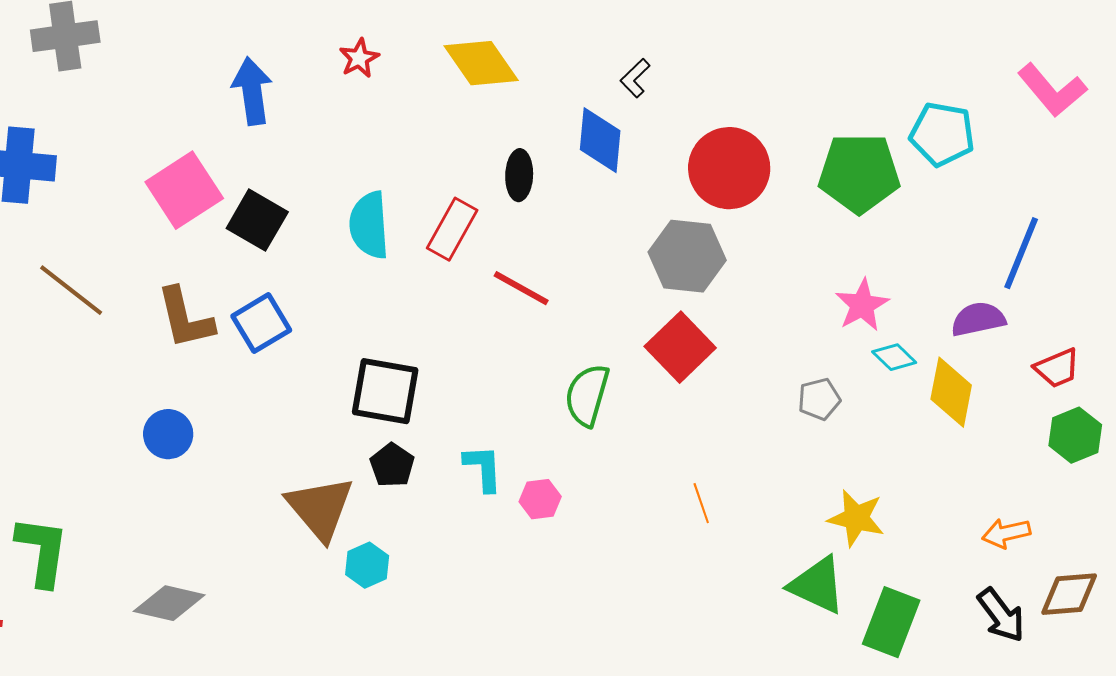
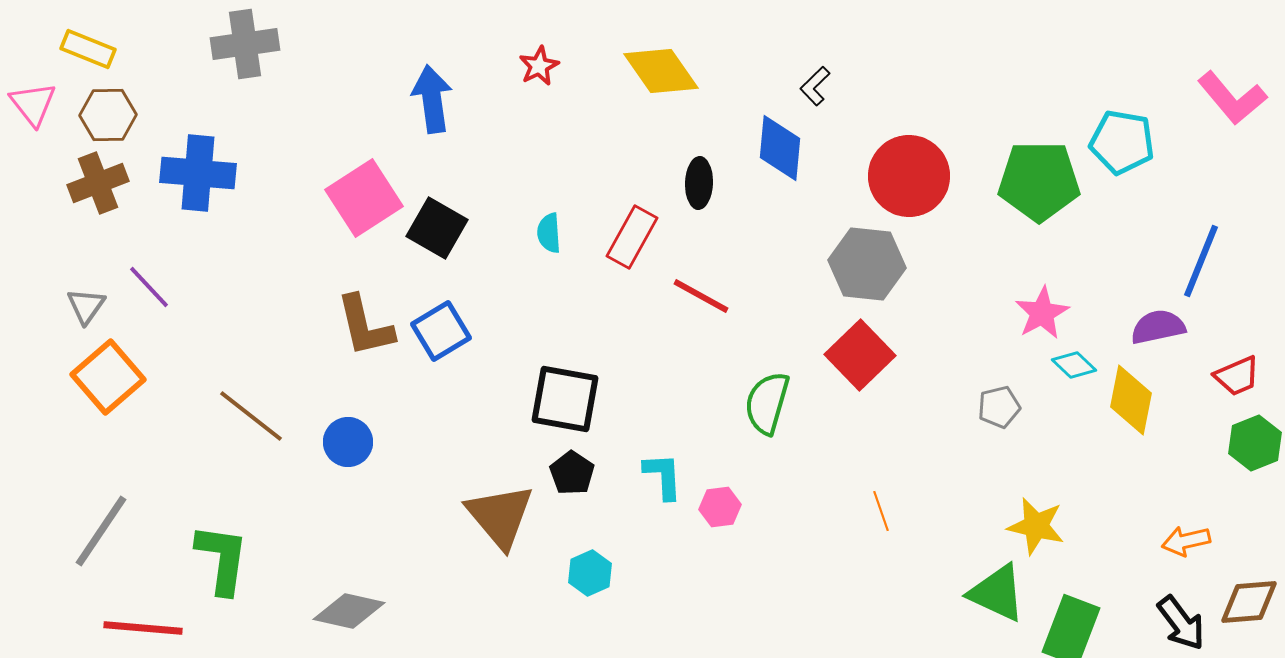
cyan semicircle: (369, 225) -> (549, 233), size x0.6
brown line: (71, 290) -> (251, 416), moved
cyan hexagon: (367, 565) -> (590, 573), moved

